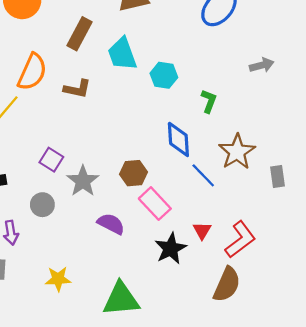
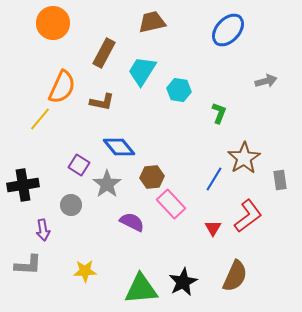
cyan trapezoid: (122, 54) -> (142, 71), turned 52
blue diamond: (178, 139) -> (119, 147), moved, turned -36
blue line: (203, 175) -> (214, 179), turned 75
red L-shape: (240, 240) -> (248, 216), moved
black star: (171, 249) -> (183, 282), moved

